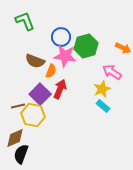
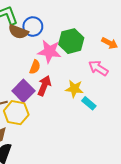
blue circle: (61, 37) -> (33, 27), moved
brown semicircle: (35, 61) -> (18, 32), moved
yellow star: (102, 89) -> (74, 89), moved, turned 30

